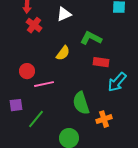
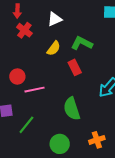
yellow semicircle: (63, 53) -> (54, 48), moved
red rectangle: (101, 62) -> (75, 67), moved, turned 56
orange cross: (104, 119) -> (97, 140), moved

